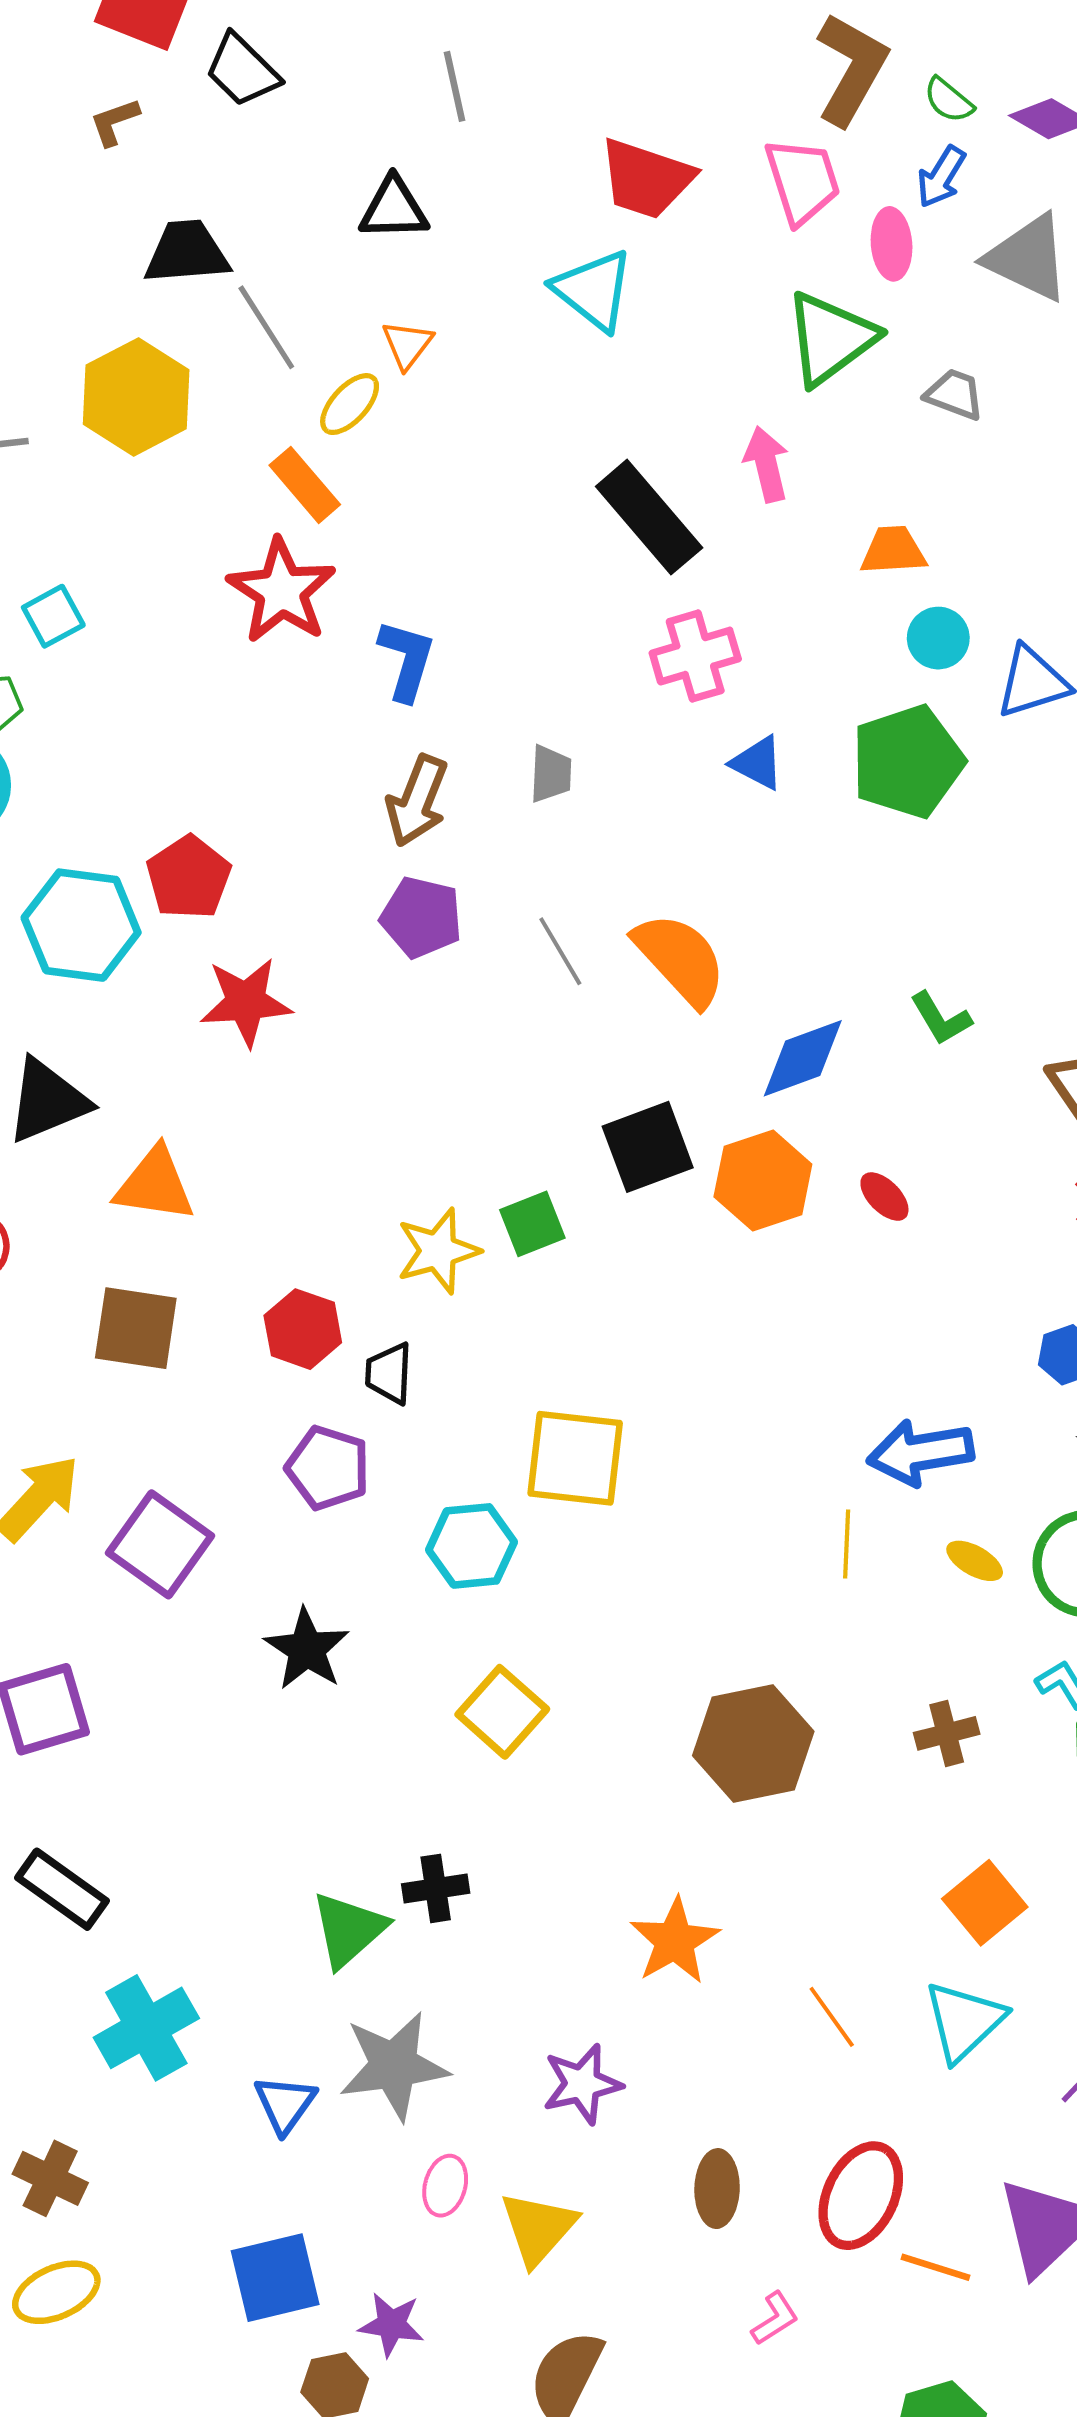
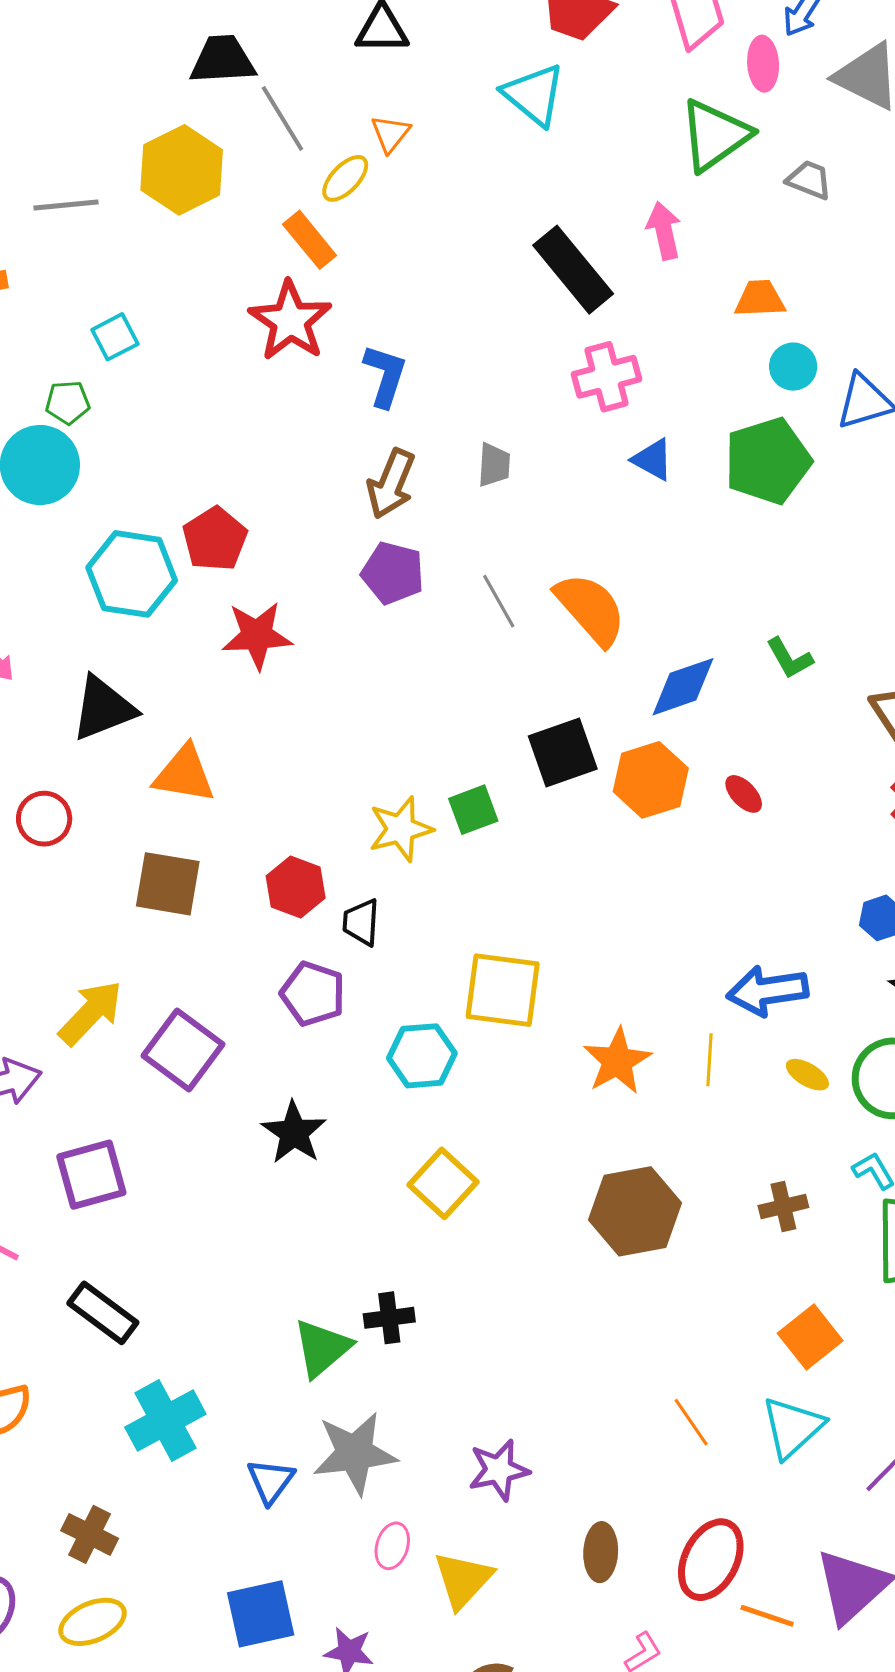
orange star: (675, 1941) -> (617, 1061), moved

